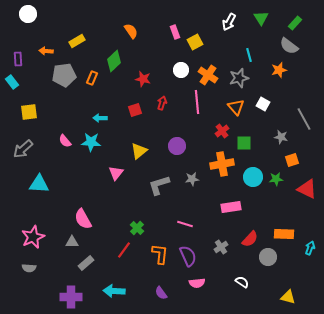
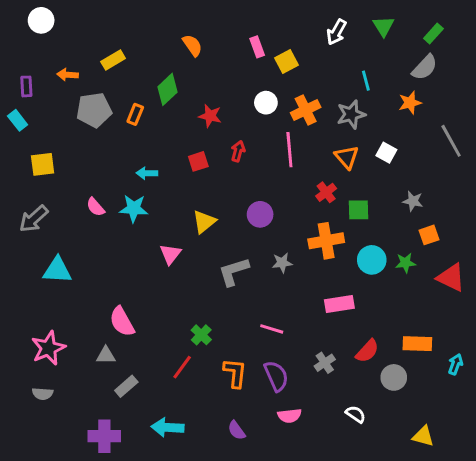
gray semicircle: (289, 46) -> (425, 67), turned -84
orange cross: (208, 75) -> (306, 110), turned 30
gray line: (304, 119) -> (451, 141), moved

